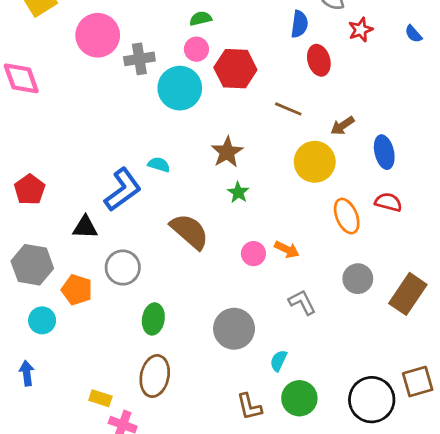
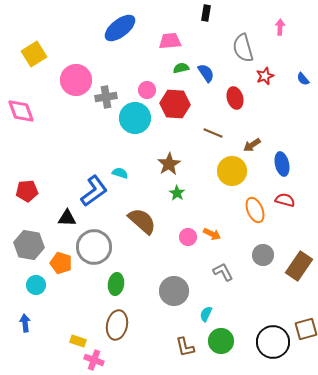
green semicircle: (201, 19) -> (181, 68), moved
blue semicircle: (299, 24) -> (206, 73), moved, turned -42
red pentagon: (30, 190) -> (27, 191), turned 30
gray circle: (123, 268) -> (94, 247), size x1.4

